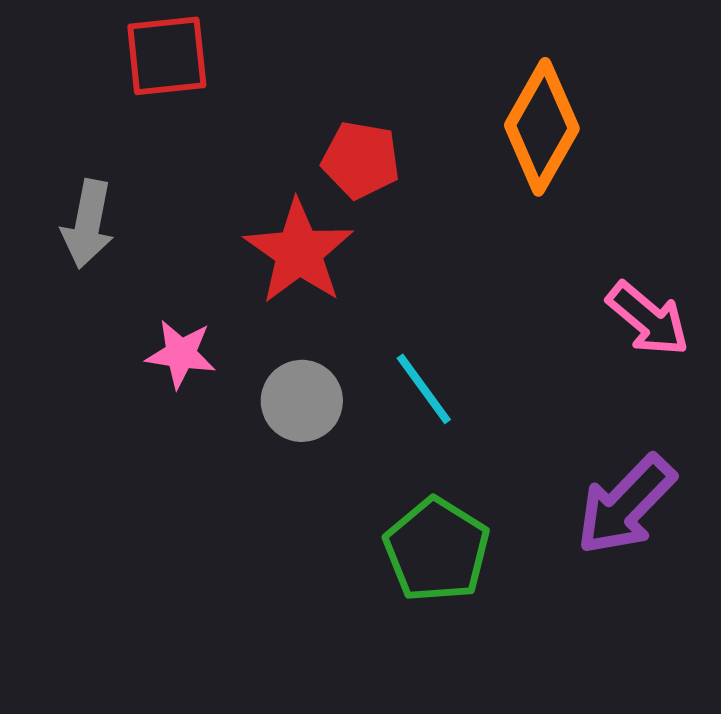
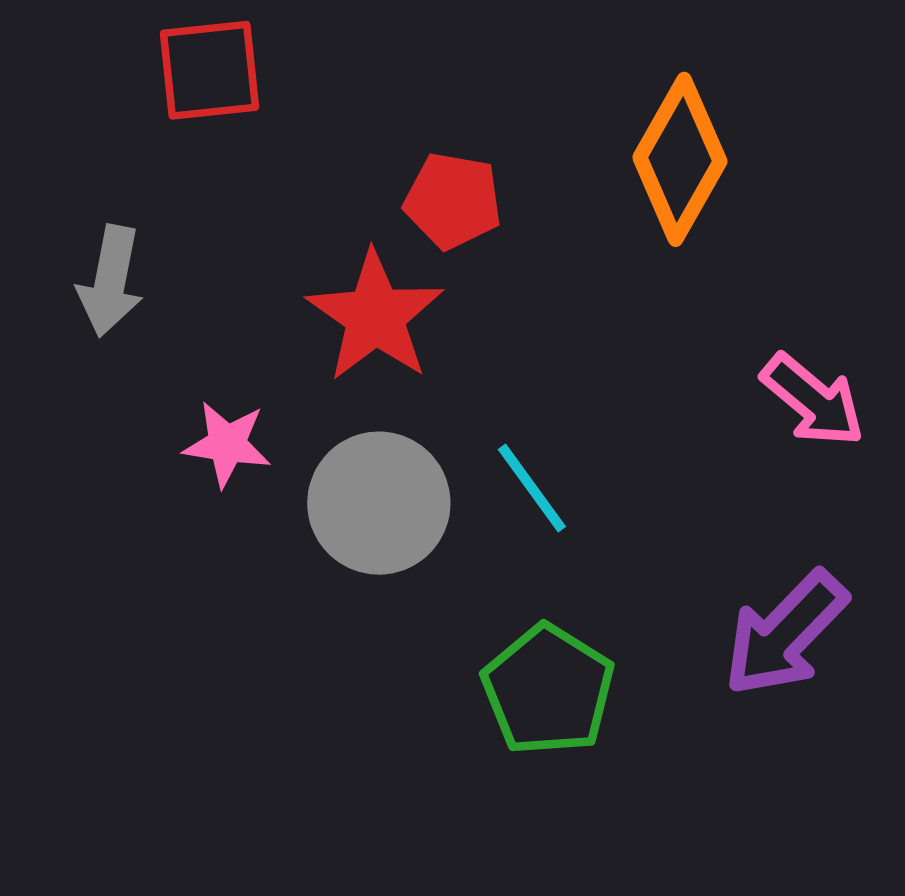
gray circle: (302, 401) -> (379, 503), size x1.4

